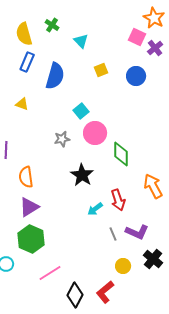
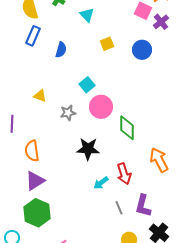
blue semicircle: (55, 76) -> (61, 50), size x0.6
yellow triangle: (22, 104) -> (40, 96), moved
black star: (82, 175) -> (88, 149), turned -30
purple L-shape: (137, 232) -> (143, 206), turned 80

